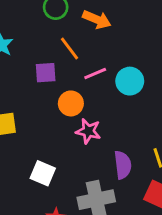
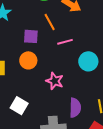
cyan circle: (130, 81) -> (88, 61), moved
orange circle: (71, 103) -> (28, 60), moved

